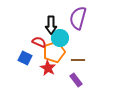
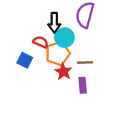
red star: (48, 68) -> (63, 72), moved
purple rectangle: (76, 80) -> (83, 85), turned 32

